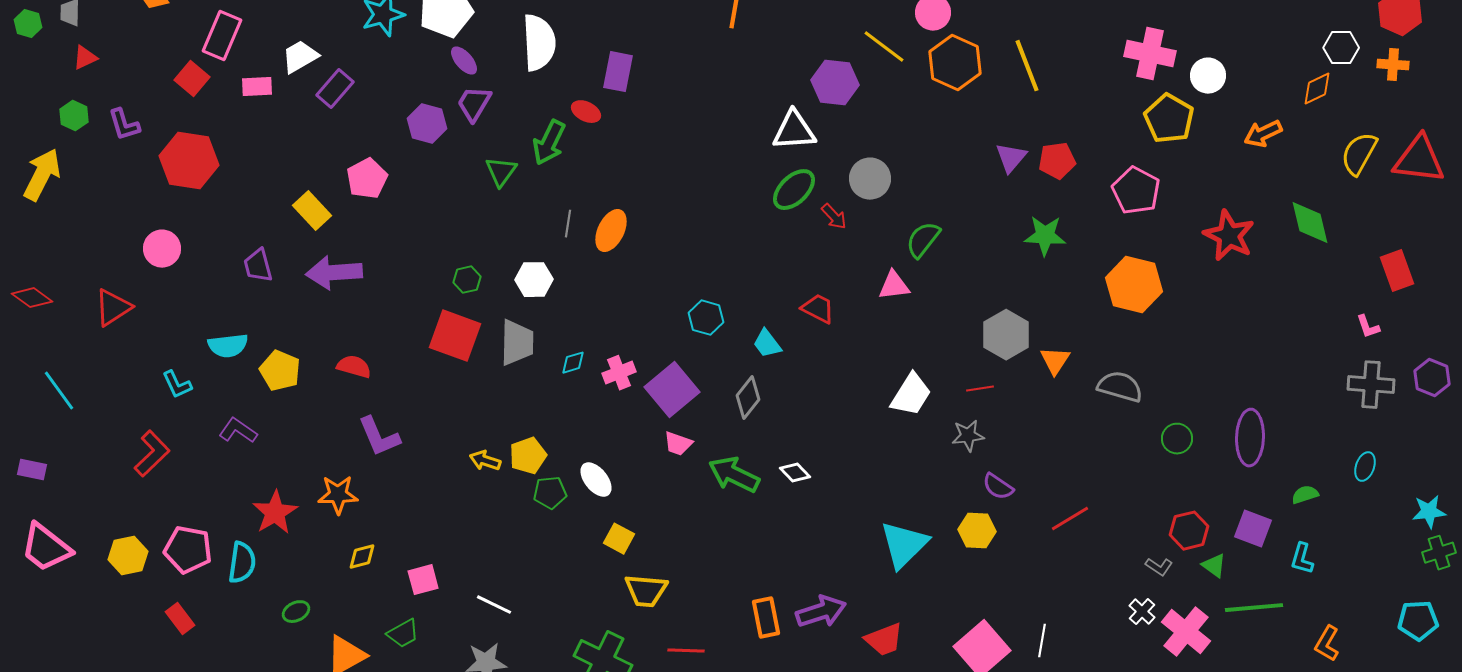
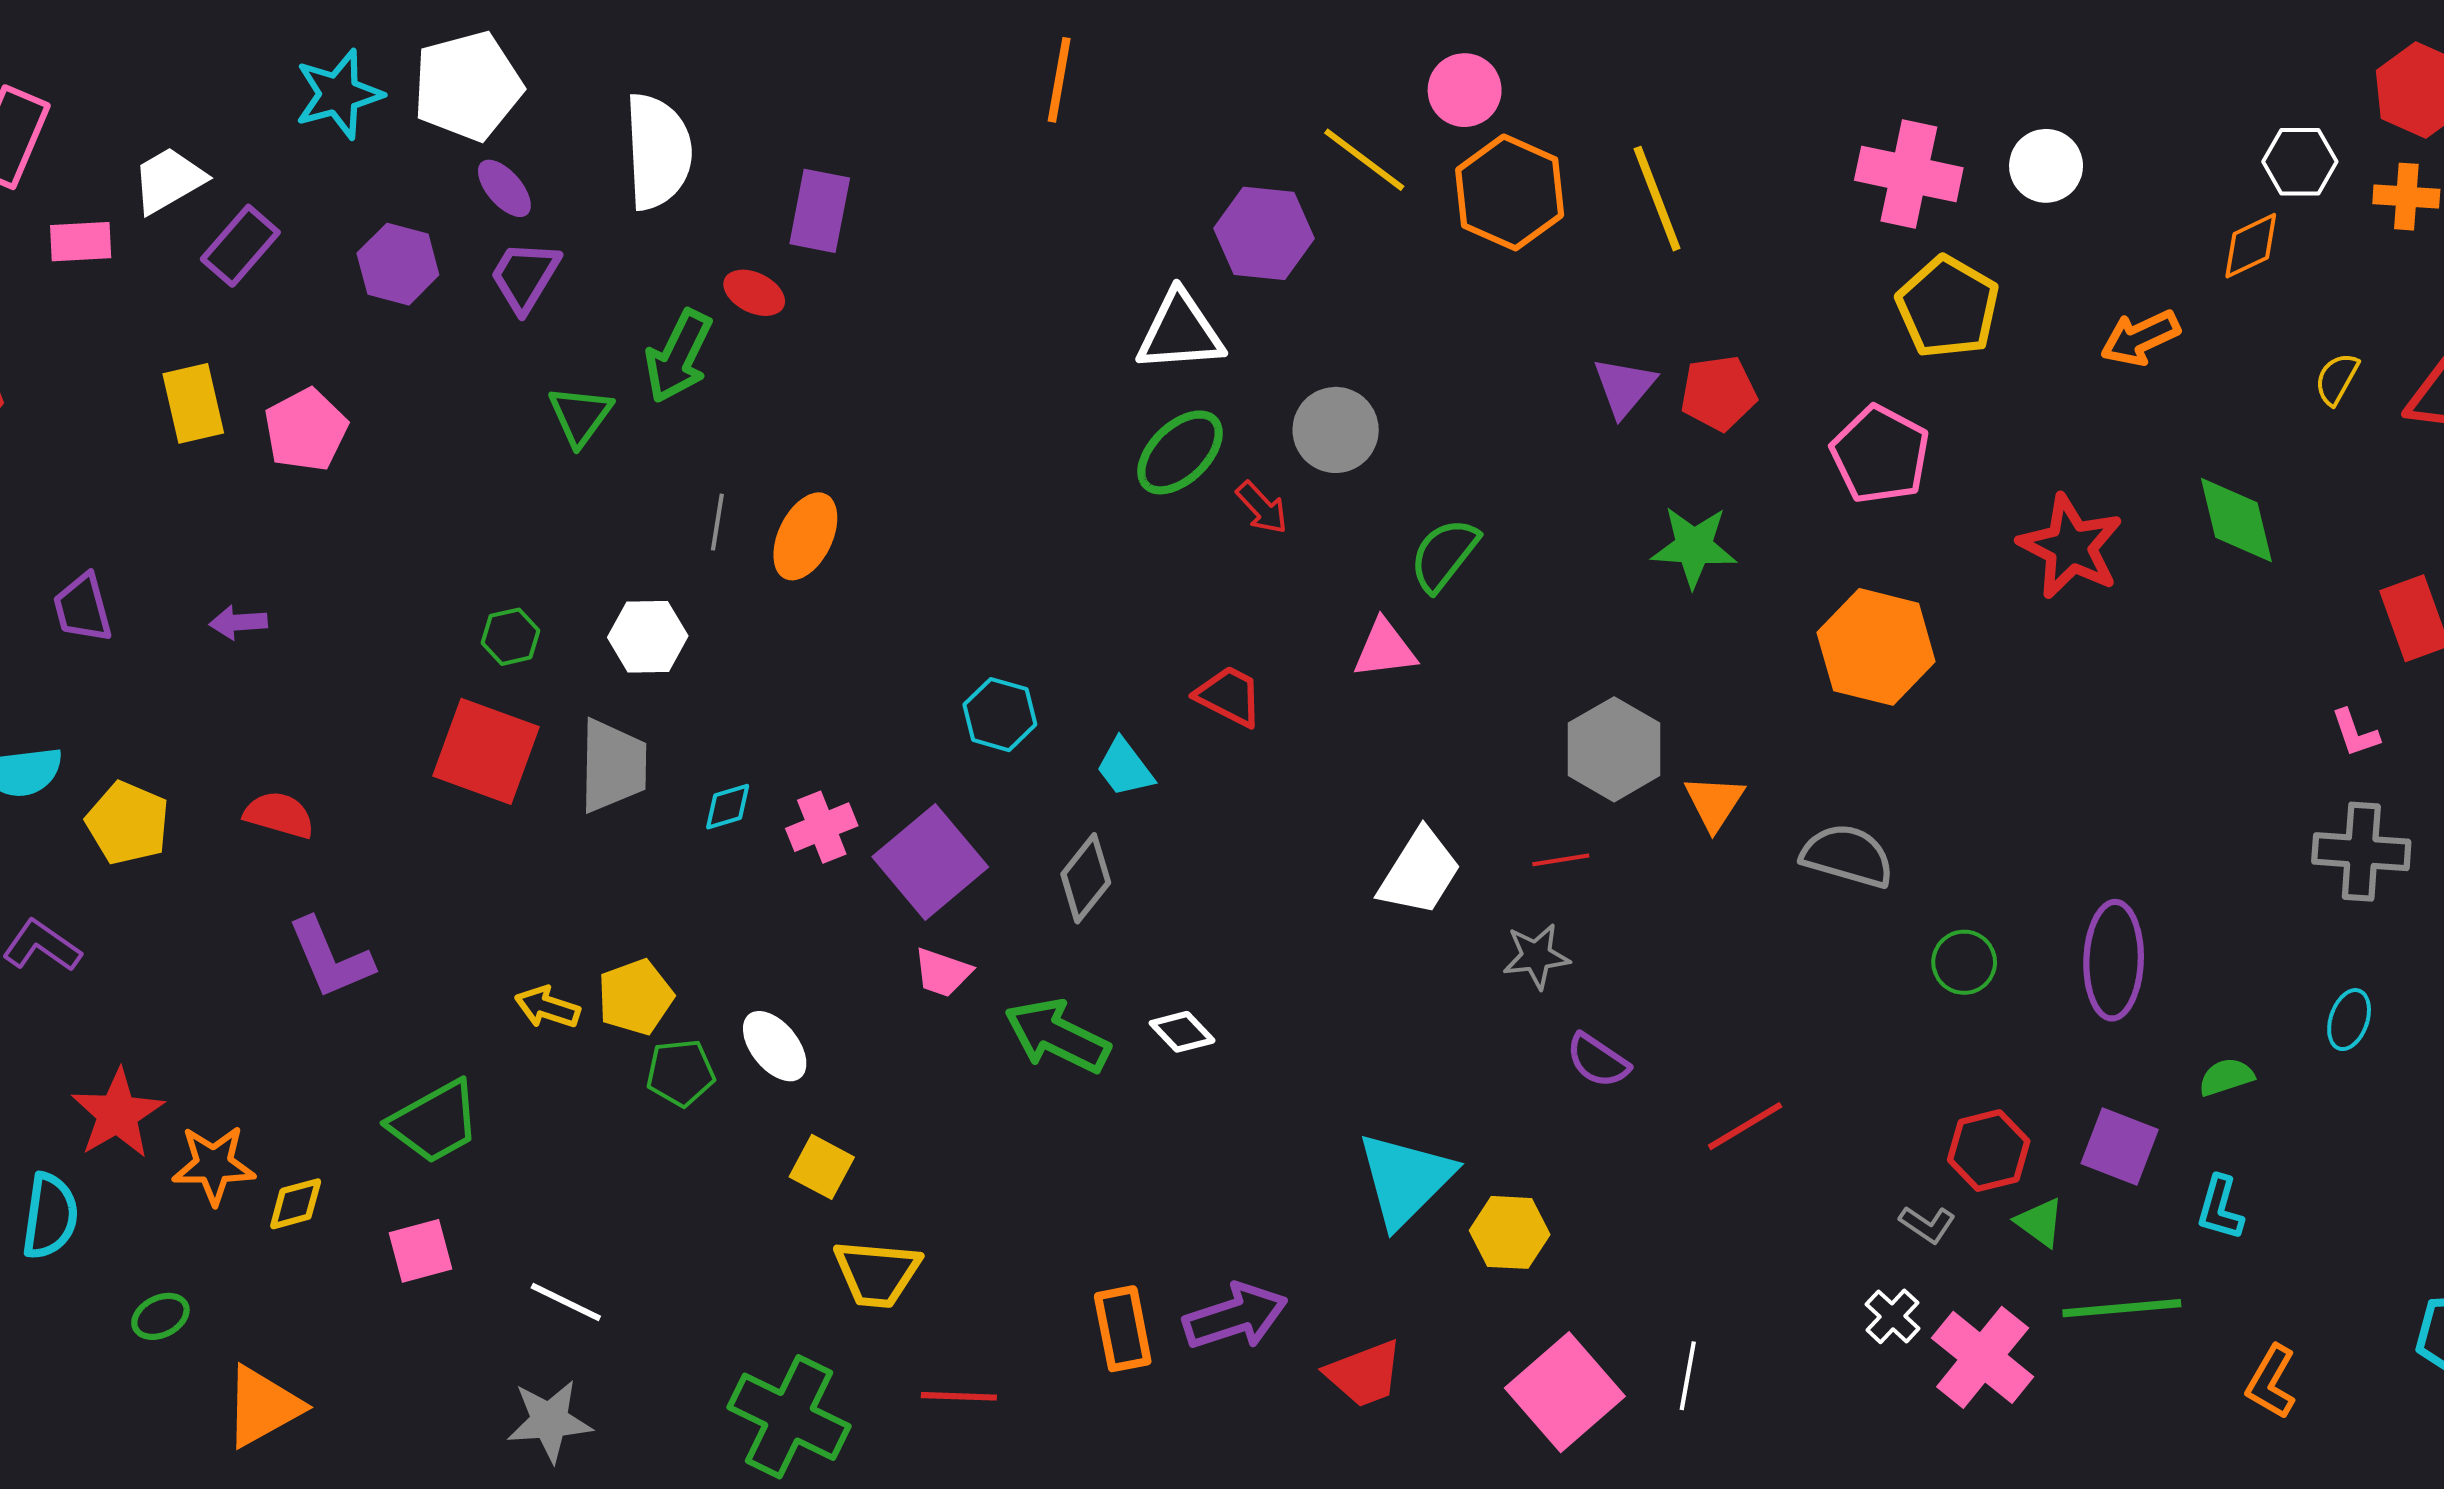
white circle: (1208, 76) -> (2046, 166), moved
purple hexagon: (427, 124) -> (398, 264), moved
yellow semicircle: (1359, 154) -> (2337, 379), size x0.6
yellow rectangle: (312, 211) -> (193, 403), moved, turned 30
purple arrow: (334, 273) -> (238, 622), size x0.5
orange star: (338, 495) -> (214, 1165), moved
yellow hexagon: (977, 531) -> (1510, 1232), moved
green trapezoid: (403, 634) -> (435, 1122), moved, size x1.4

